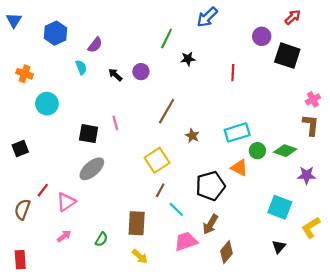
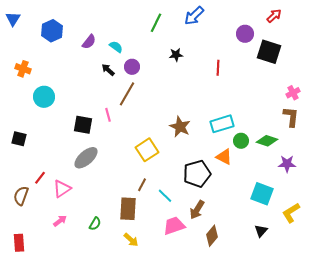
green line: (167, 38) -> (156, 23), moved
cyan semicircle: (81, 67) -> (116, 47), moved, turned -32
brown line: (167, 111) -> (127, 94), moved
brown star: (192, 136) -> (180, 127), size x1.5
black square: (20, 148) -> (19, 139), turned 35
brown line: (160, 190) -> (142, 185), moved

